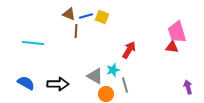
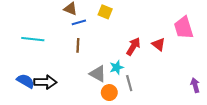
blue line: (86, 16) -> (79, 22), moved
brown line: (76, 31) -> (78, 45), moved
red triangle: (172, 47) -> (158, 44), moved, turned 32
black arrow: (58, 84) -> (45, 82), moved

